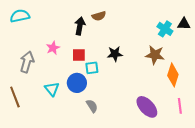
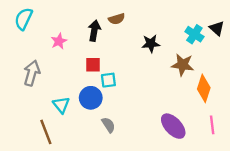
cyan semicircle: (20, 16) -> (24, 19), turned -54
black triangle: (184, 24) -> (217, 28), turned 40
pink star: (53, 48) -> (59, 41), moved
black star: (115, 54) -> (151, 44), moved
brown line: (15, 97) -> (46, 132), moved

